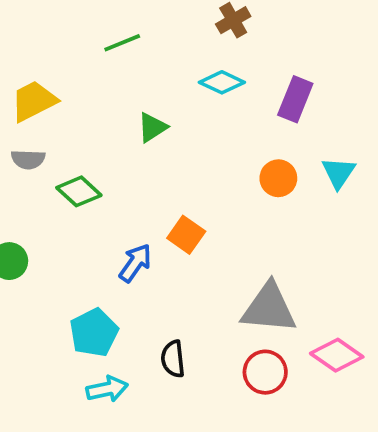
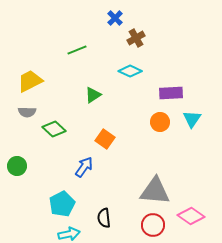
purple rectangle: (295, 99) -> (171, 93), moved, turned 65
orange square: (186, 235) -> (105, 139), moved

